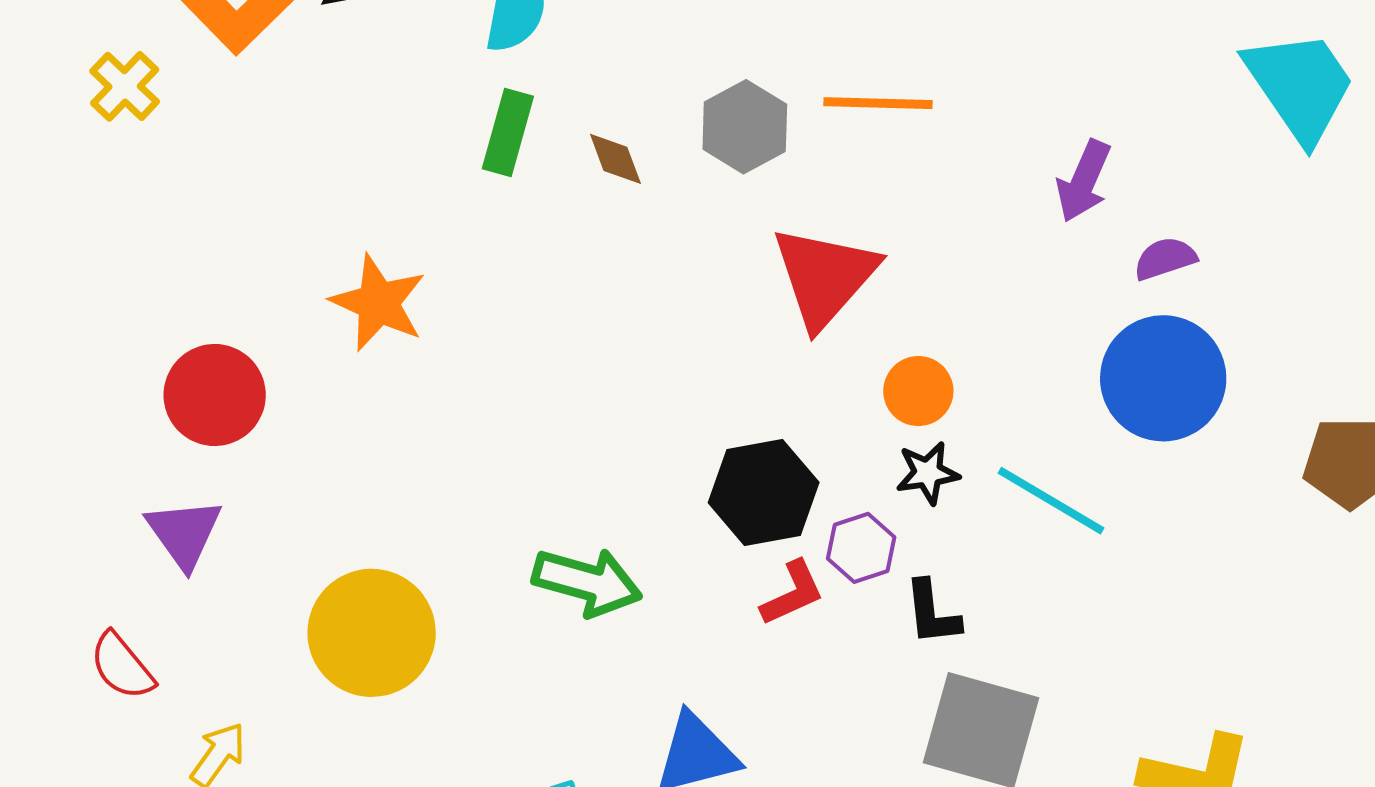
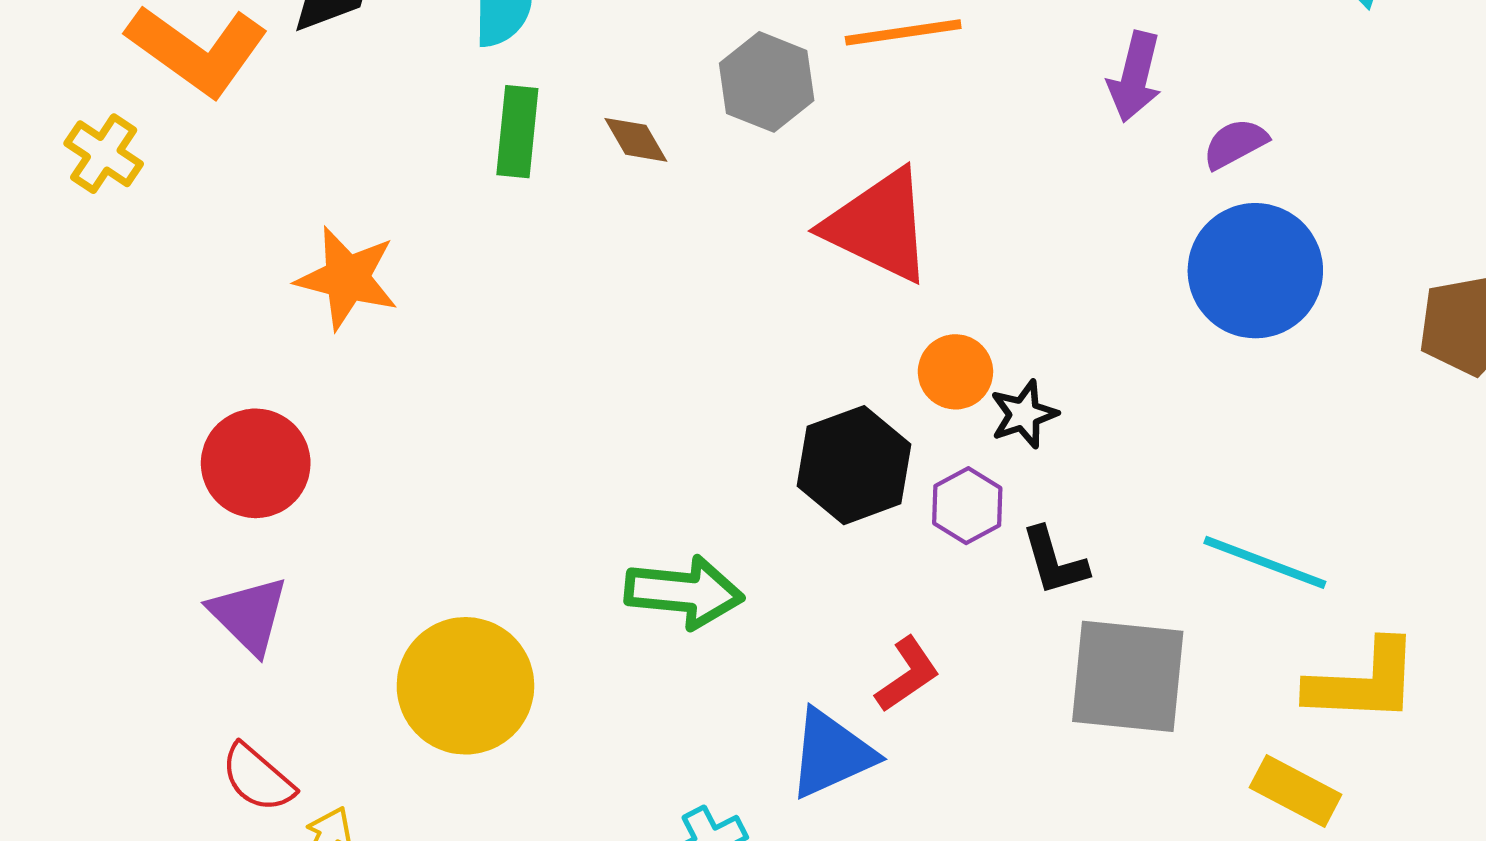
red triangle: (825, 277) -> (879, 226), turned -36
orange star: (378, 303) -> (347, 278), moved
orange circle: (918, 391) -> (955, 372), moved
cyan line: (1051, 501) -> (1265, 562), moved
red L-shape: (793, 593) -> (907, 674), moved
red semicircle: (122, 666) -> (258, 778), moved

